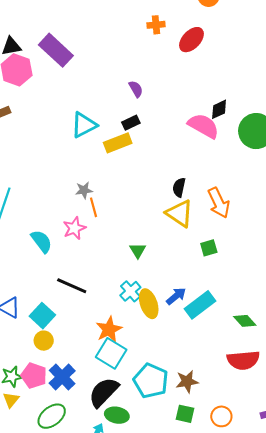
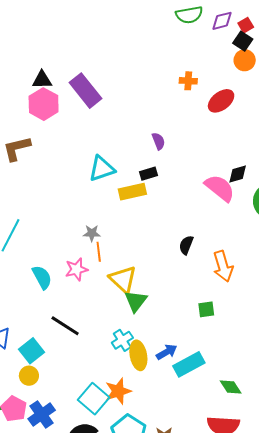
yellow triangle: (179, 213) -> (123, 279), moved
green triangle: (138, 250) -> (136, 301), size x1.4
orange star: (109, 329) -> (118, 391), moved

